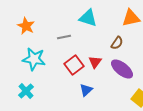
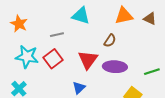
red triangle: (95, 62) -> (88, 60), size x1.5
red square: (74, 65) -> (53, 59), moved
purple ellipse: (122, 69) -> (115, 67), turned -35

